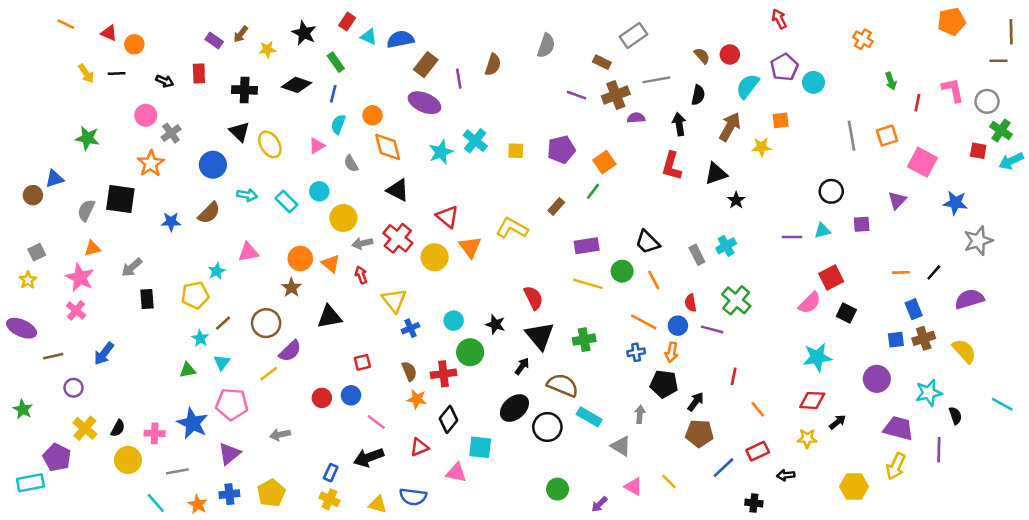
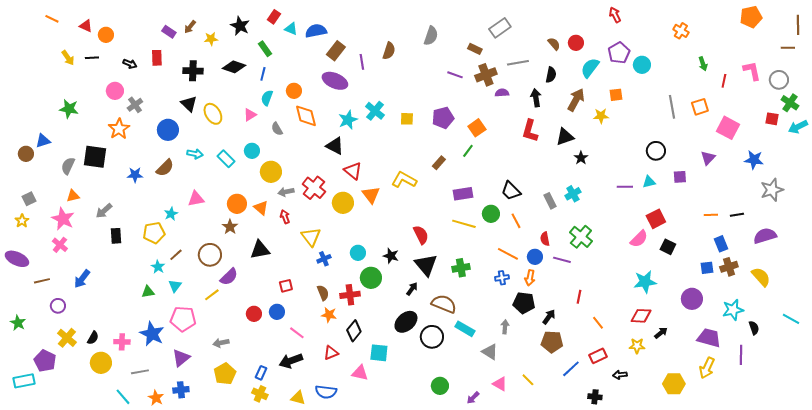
black triangle: (398, 190) -> (335, 146), moved
black line: (934, 272) -> (737, 215), turned 40
yellow pentagon: (271, 493) -> (225, 374), moved

